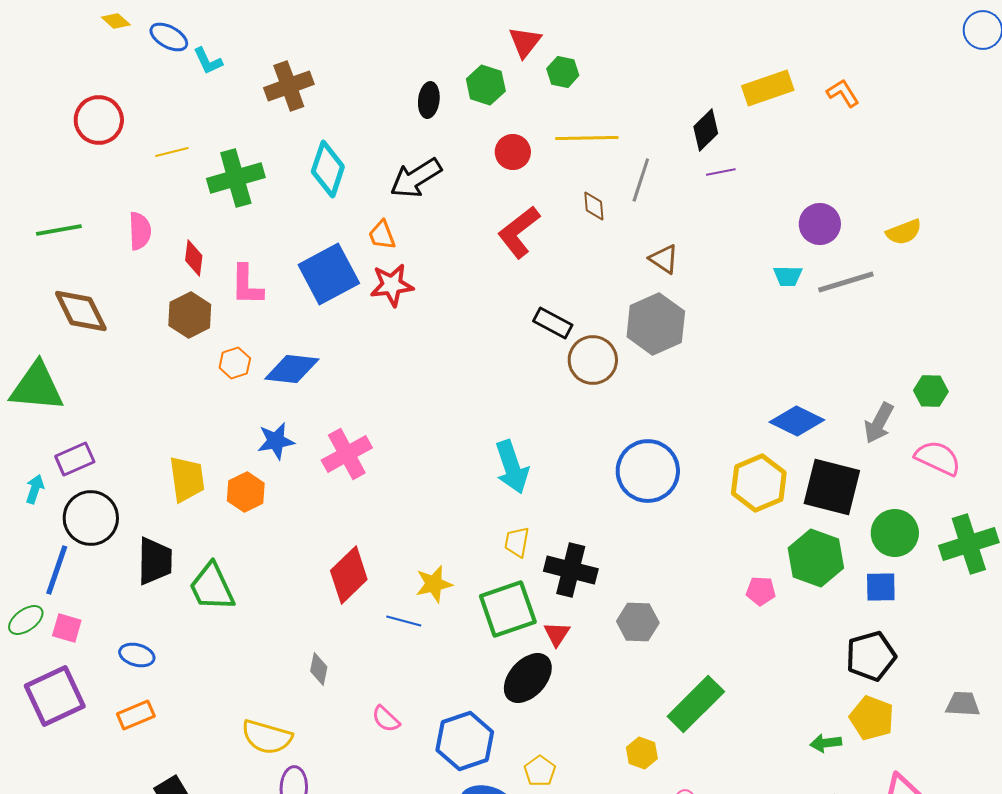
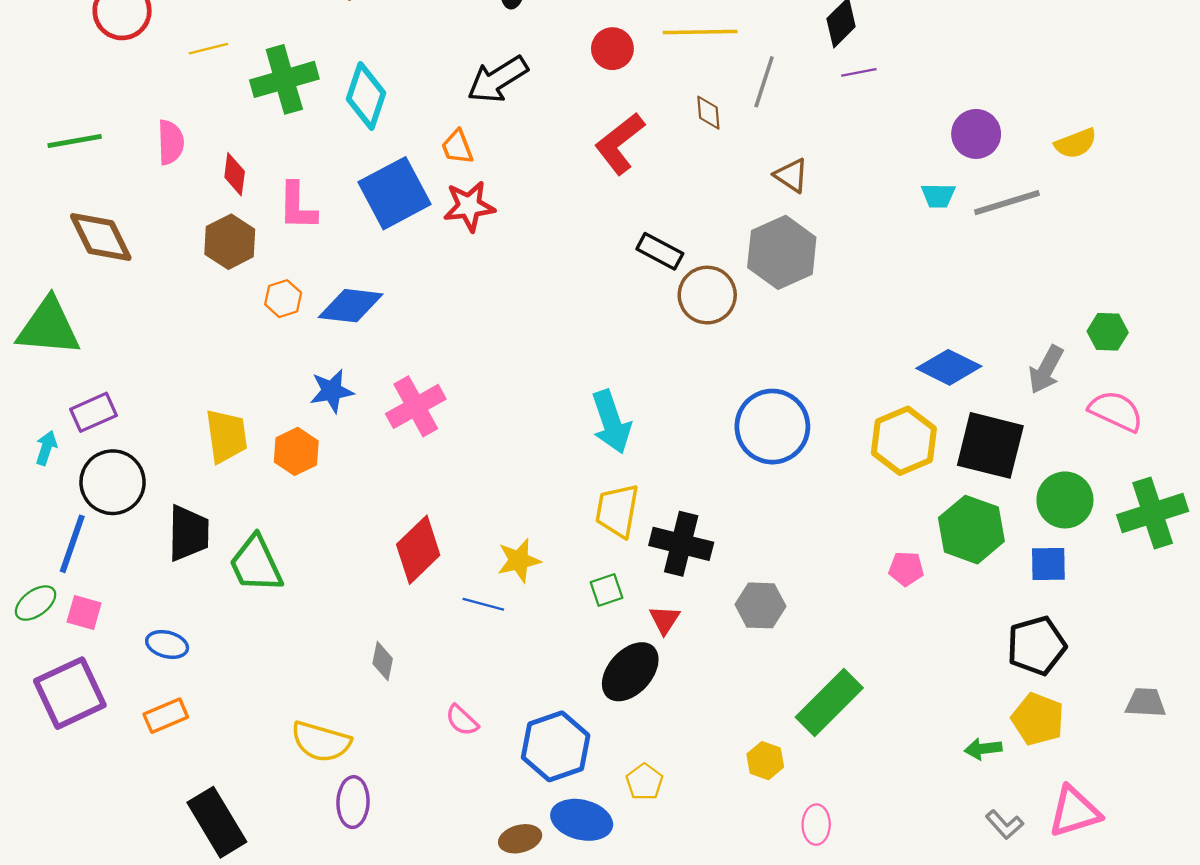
cyan diamond: (328, 169) -> (366, 96), moved
yellow trapezoid: (517, 542) -> (617, 511), size x1.5
green square: (508, 609) -> (607, 590), size x0.5

